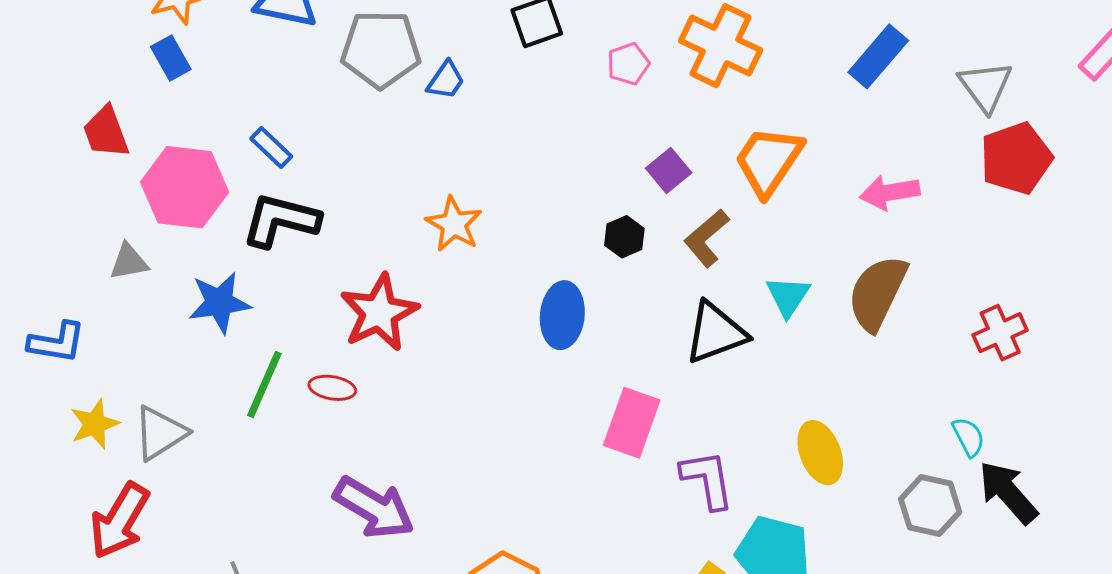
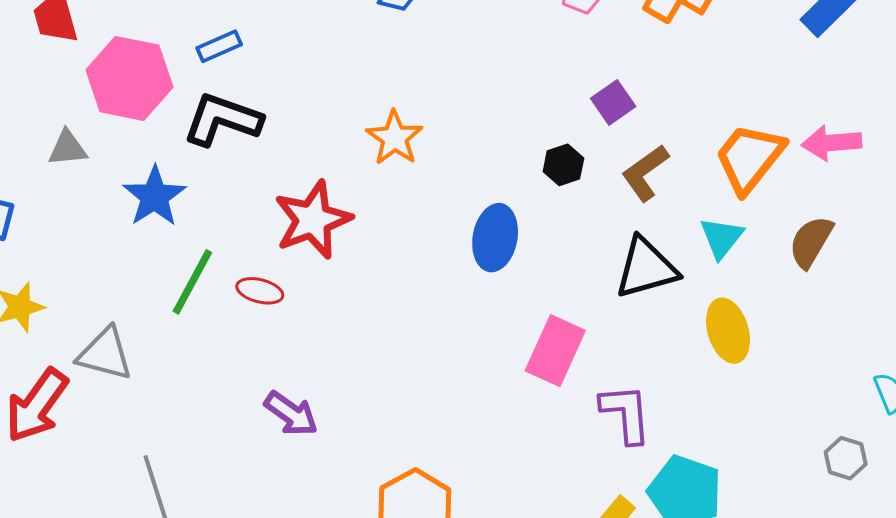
blue rectangle: (271, 147) -> (219, 46), turned -72
orange trapezoid: (768, 161) -> (749, 158), moved
brown semicircle: (877, 293) -> (811, 242), size x0.7
blue star: (219, 303) -> (154, 196), turned -30
gray triangle: (160, 433) -> (105, 354), moved, turned 42
yellow ellipse: (820, 453) -> (728, 331), moved
gray hexagon: (930, 506) -> (846, 458), size x0.7
purple arrow: (374, 508) -> (291, 414), size x0.7

